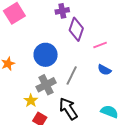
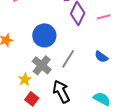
pink line: (100, 45) -> (104, 17), moved
gray cross: (46, 85) -> (42, 65), turned -30

